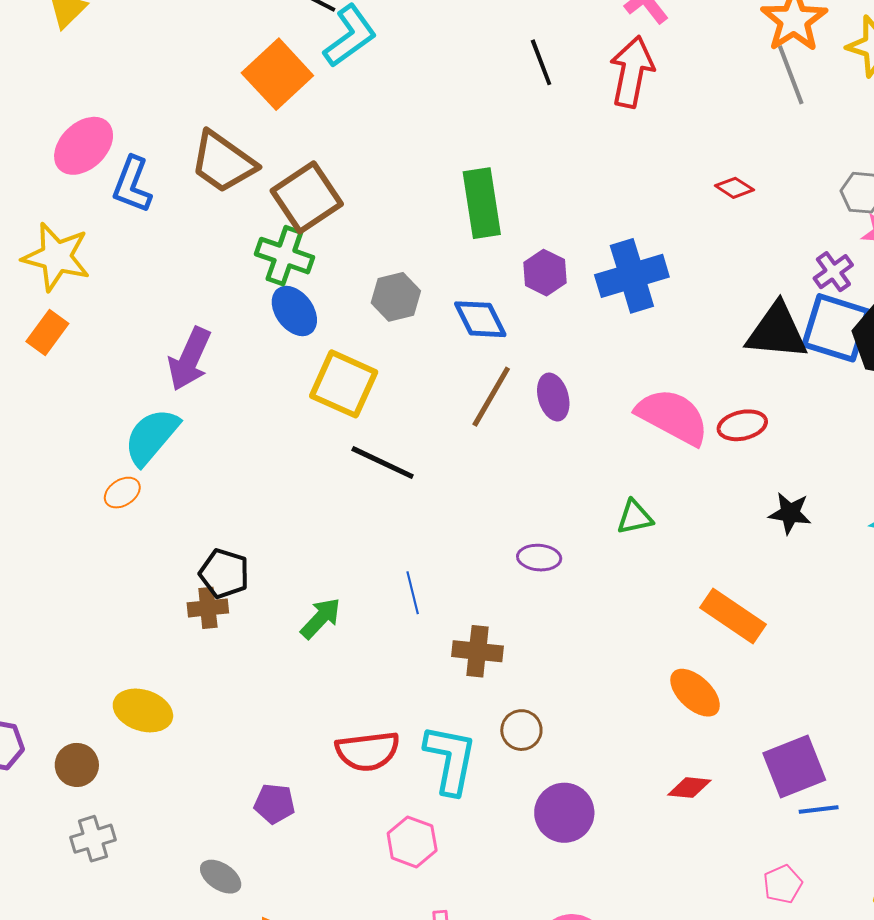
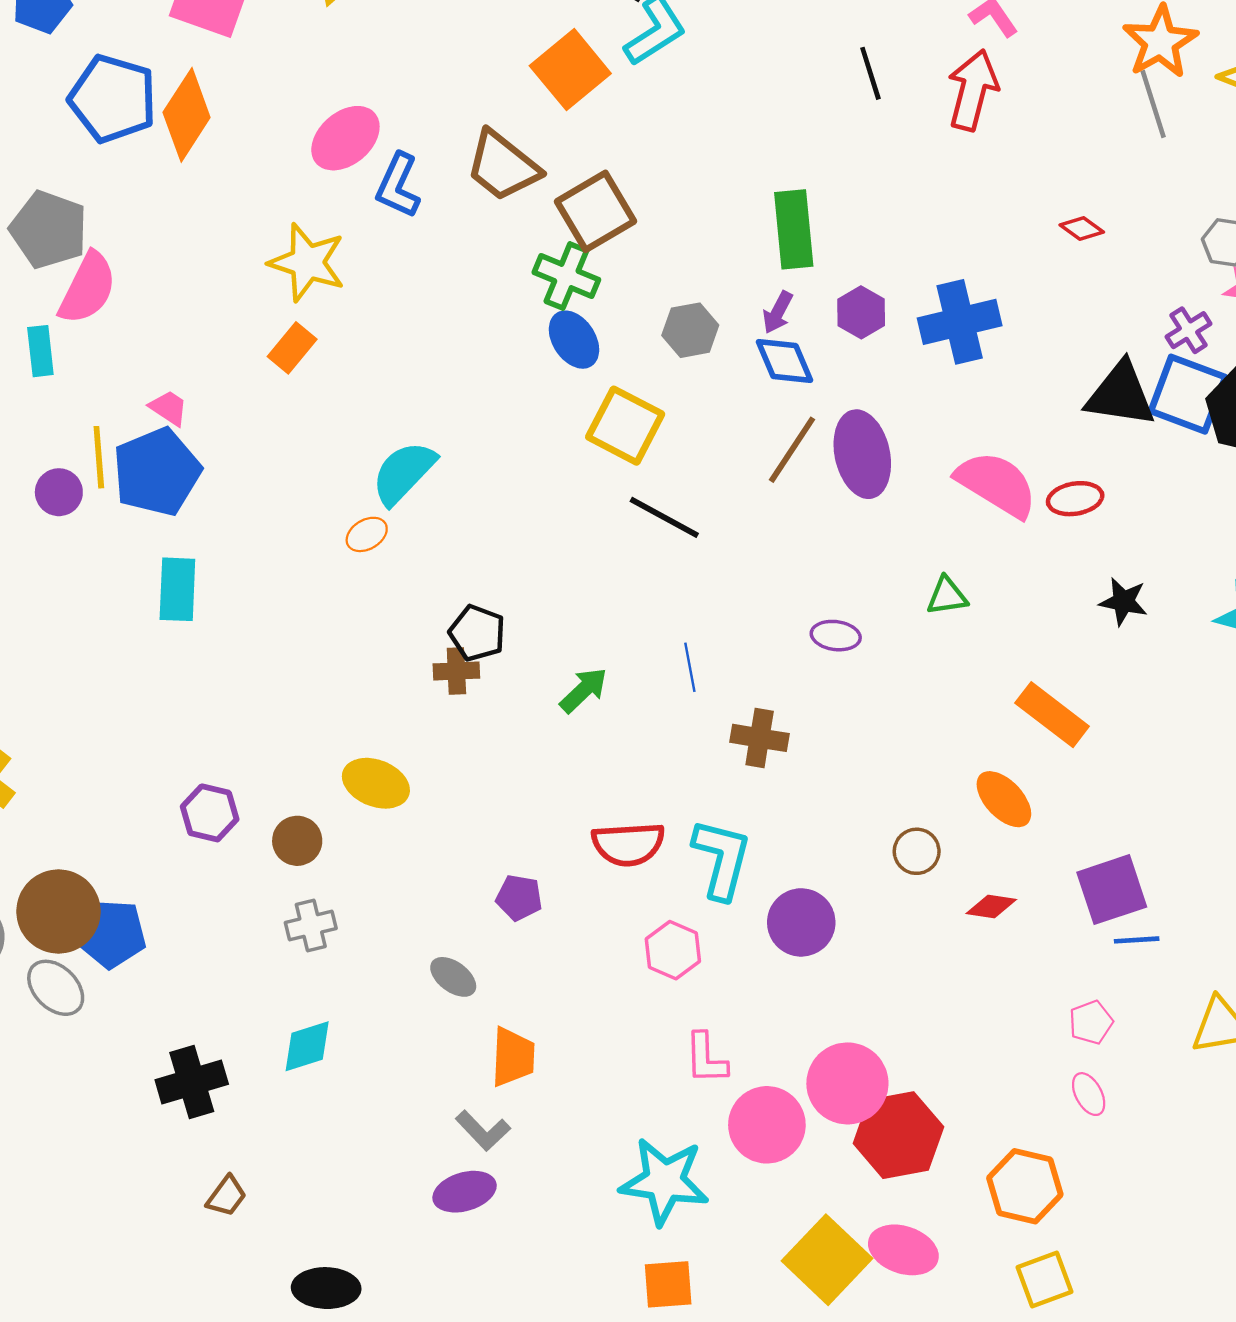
purple arrow: (189, 359) -> (778, 312), moved, size x0.6
purple ellipse: (553, 397) -> (862, 454), size x1.6
brown circle: (521, 730) -> (917, 851), moved
purple circle: (564, 813) -> (801, 922), moved

